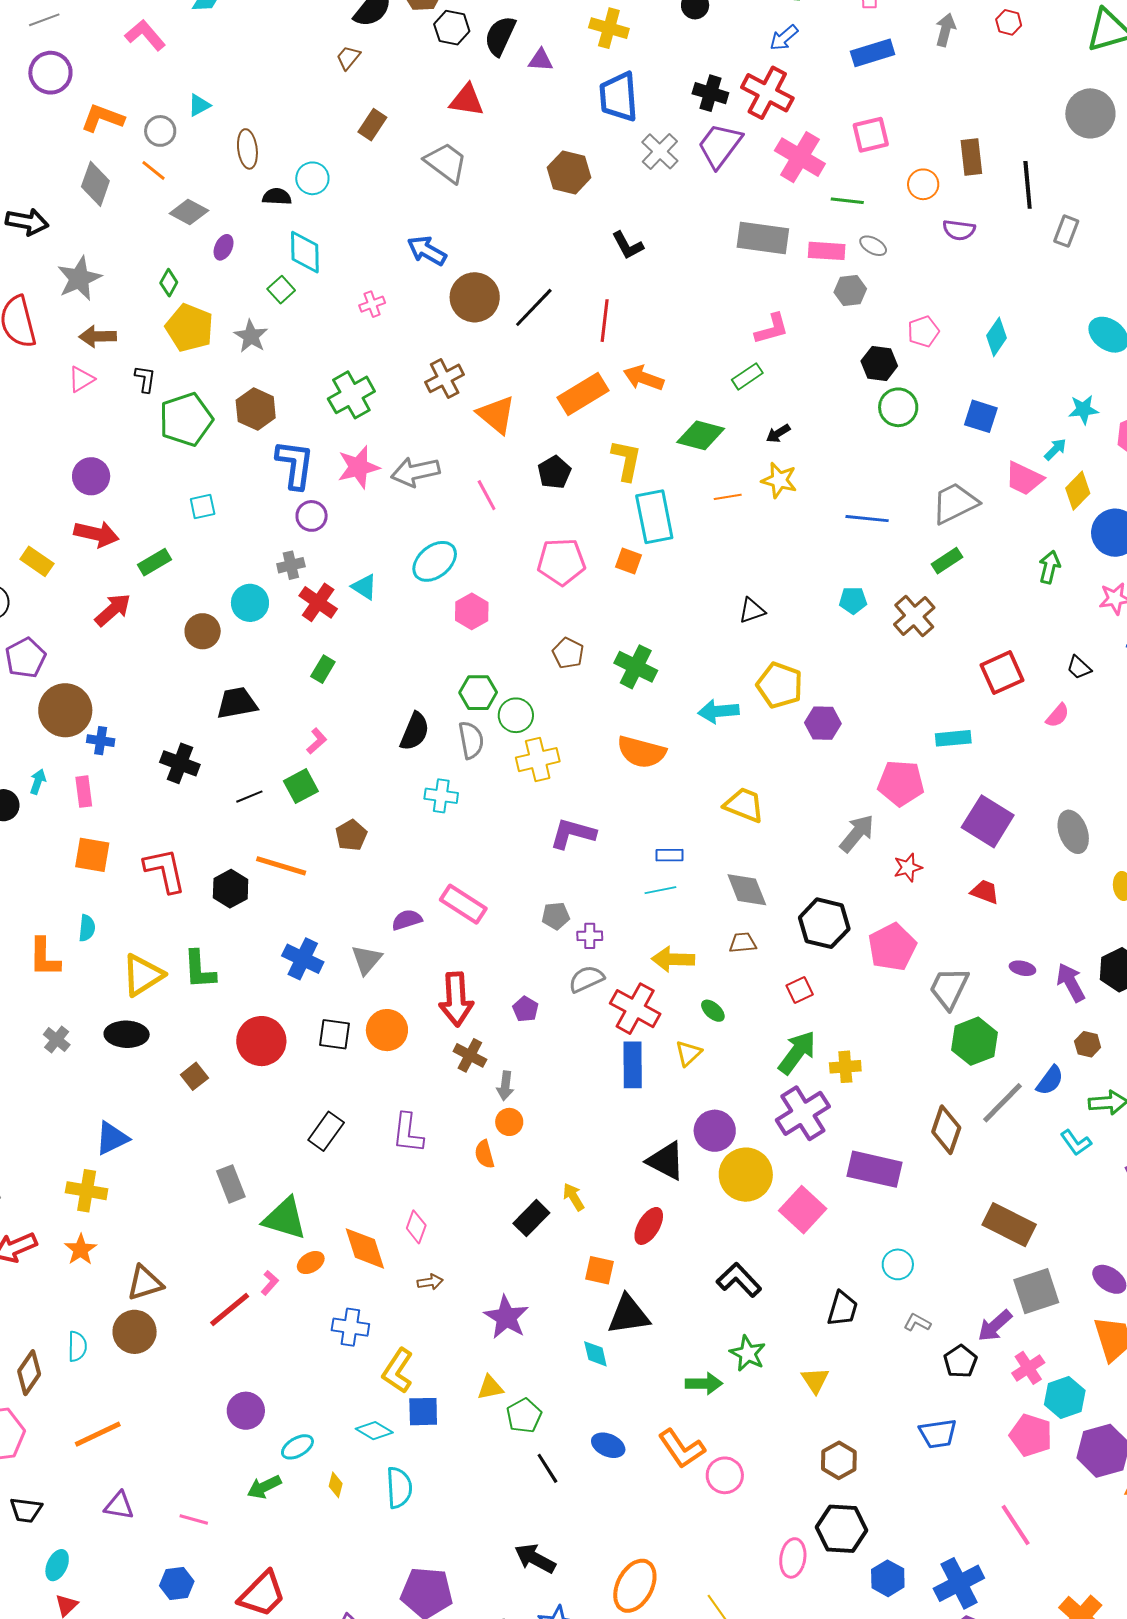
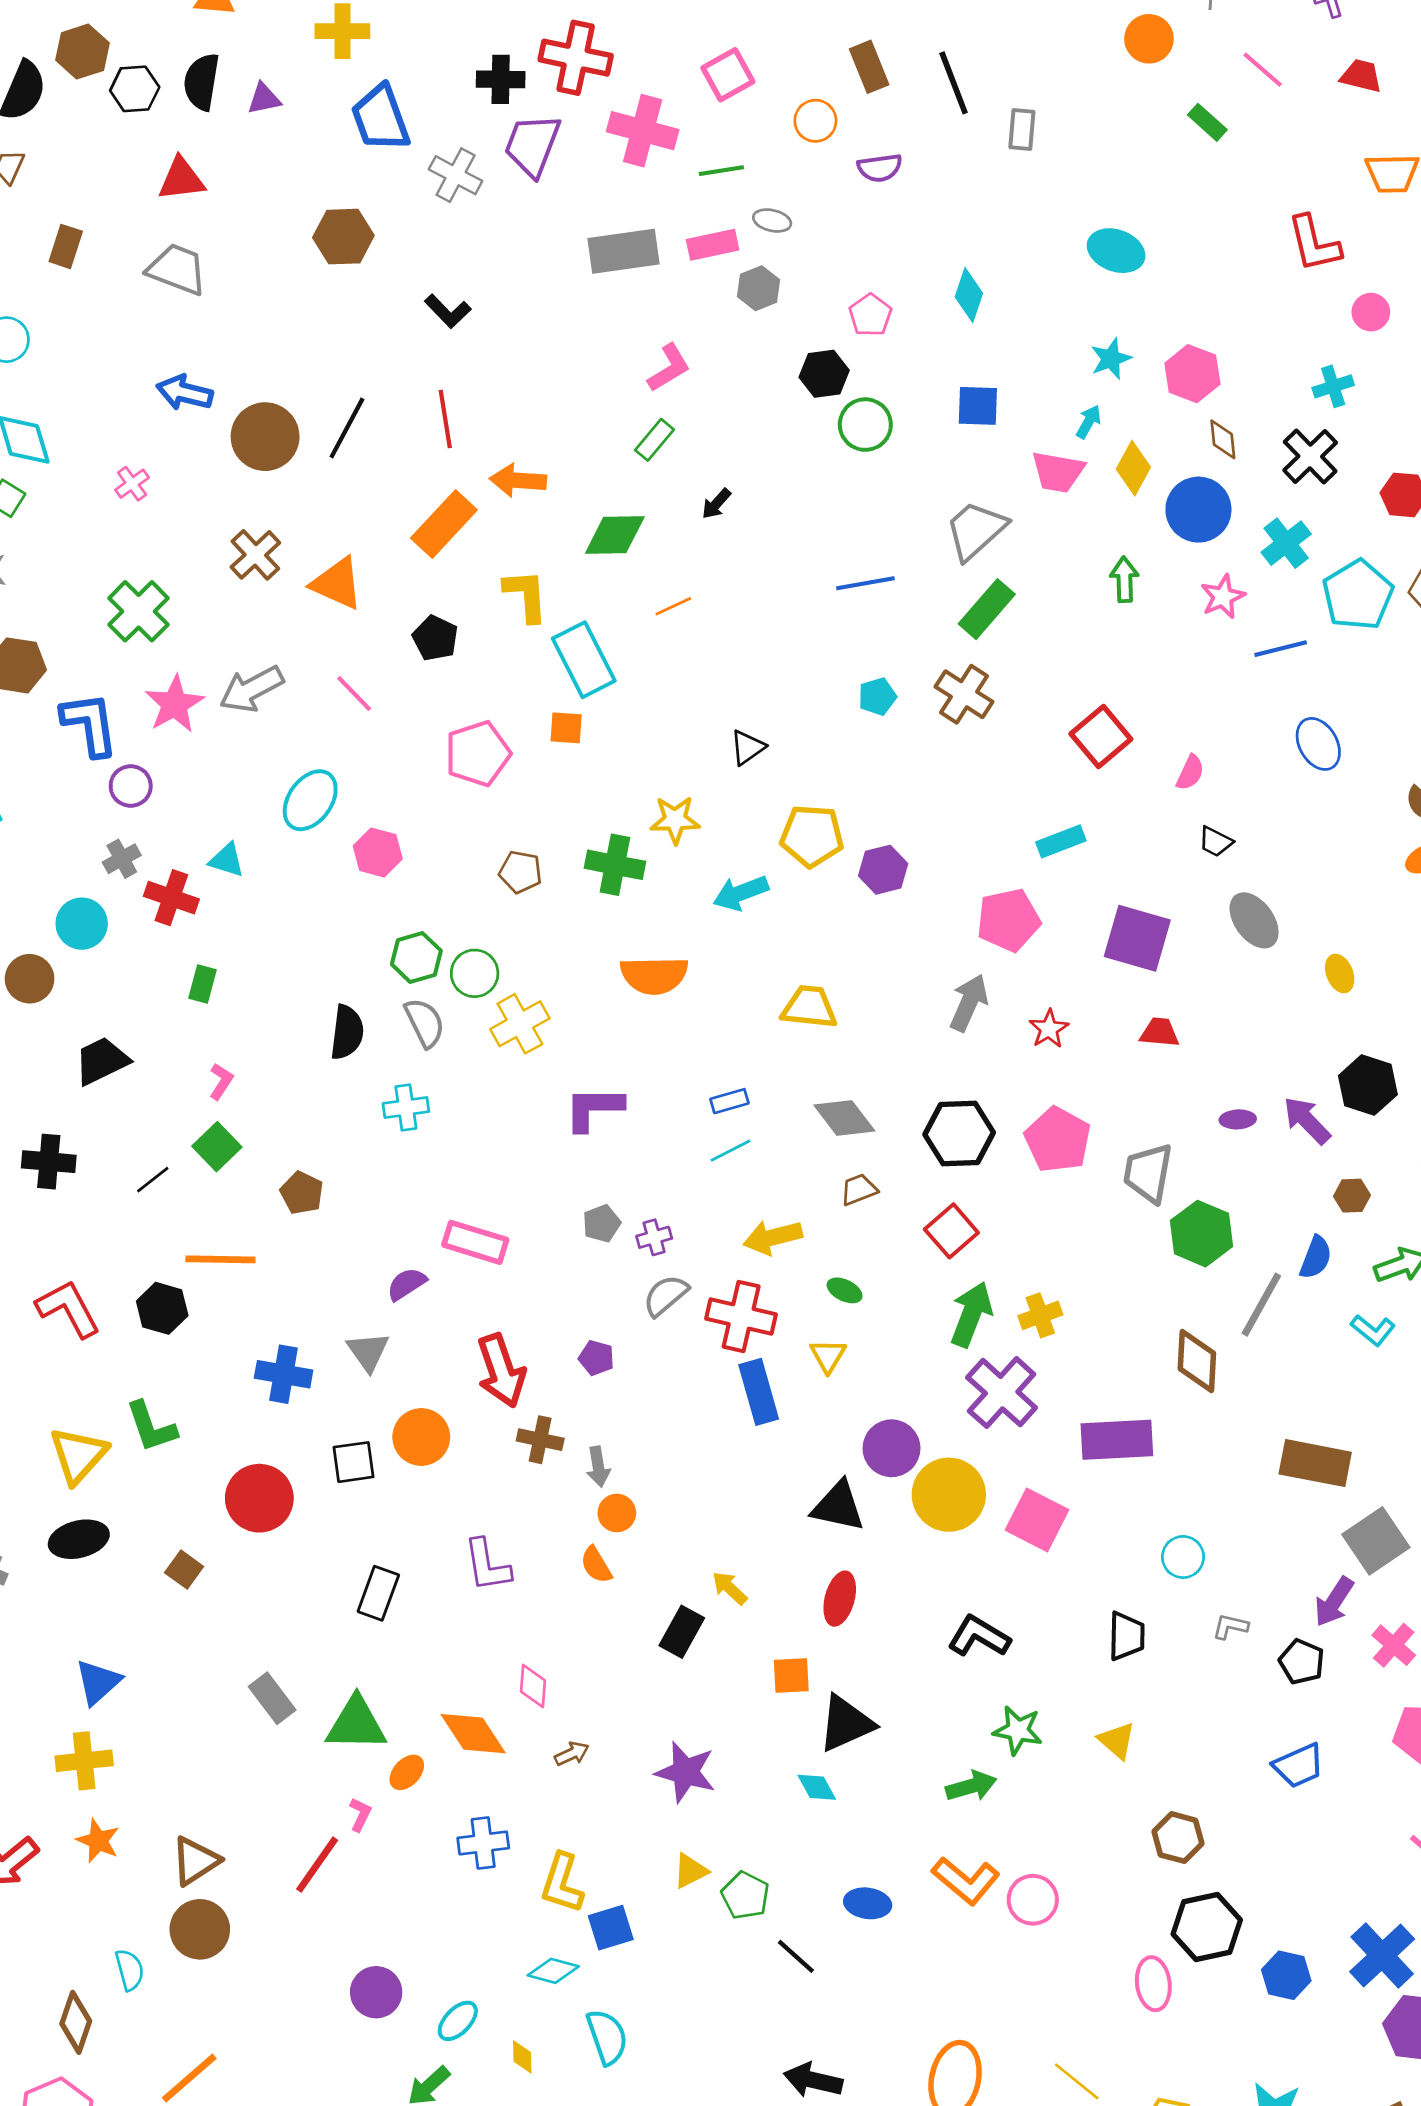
yellow star: (779, 480) -> (675, 820), moved
green rectangle: (947, 561) -> (987, 609), size x1.4
black trapezoid: (1079, 667) -> (1215, 842), moved
red square: (800, 990) -> (951, 1231), size x1.4

